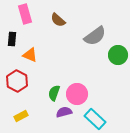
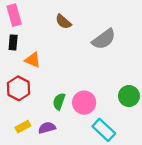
pink rectangle: (25, 14) -> (14, 15), moved
green circle: (118, 55) -> (129, 96), moved
purple semicircle: (64, 112) -> (47, 128), moved

